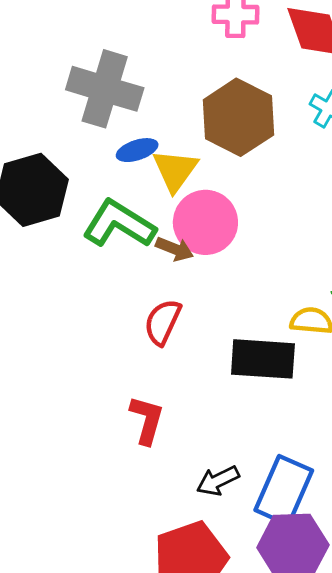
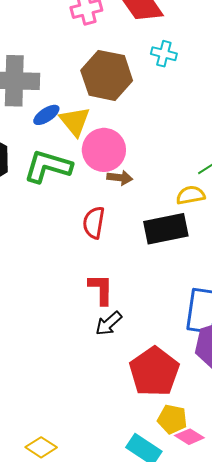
brown arrow: (175, 249) -> (120, 178), moved
black arrow: (218, 481) -> (109, 324), moved

